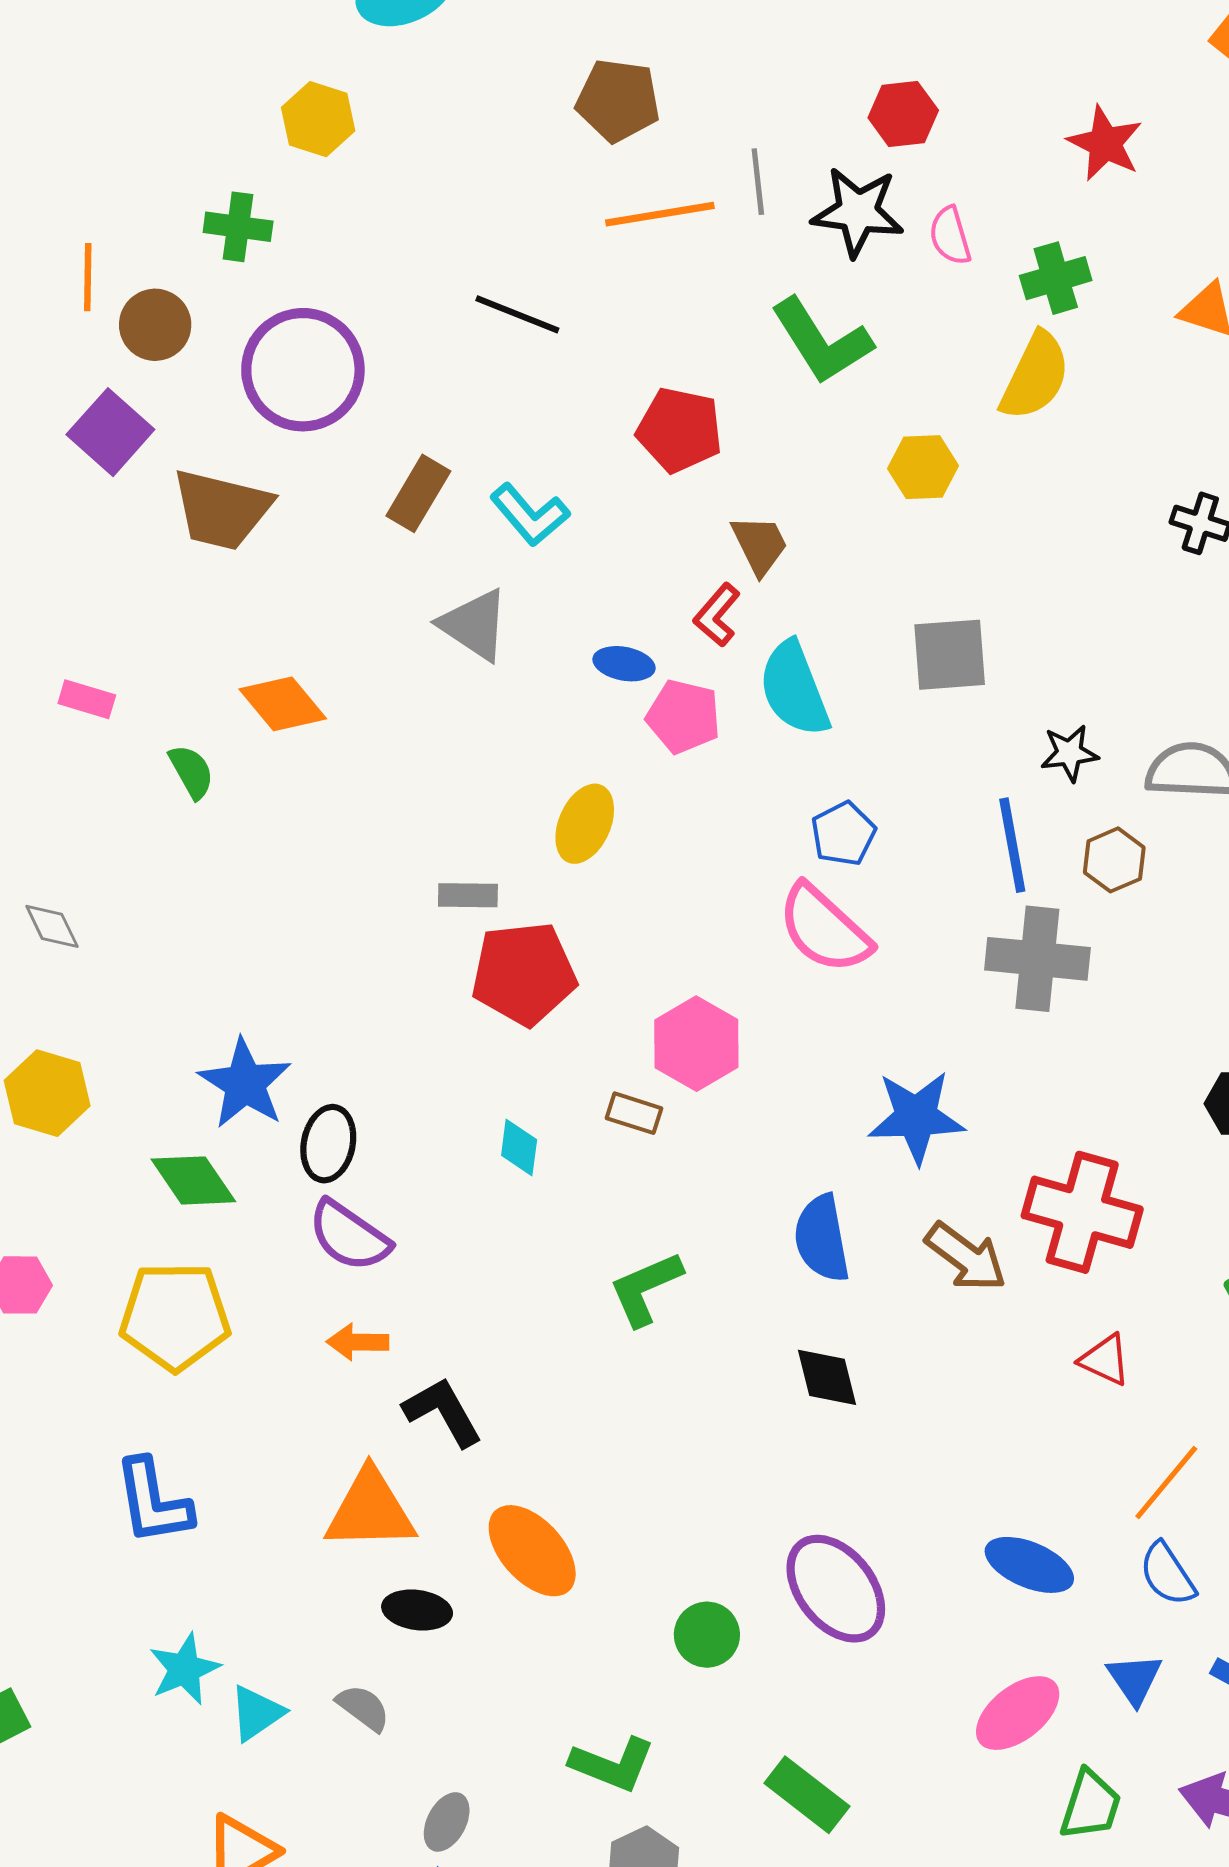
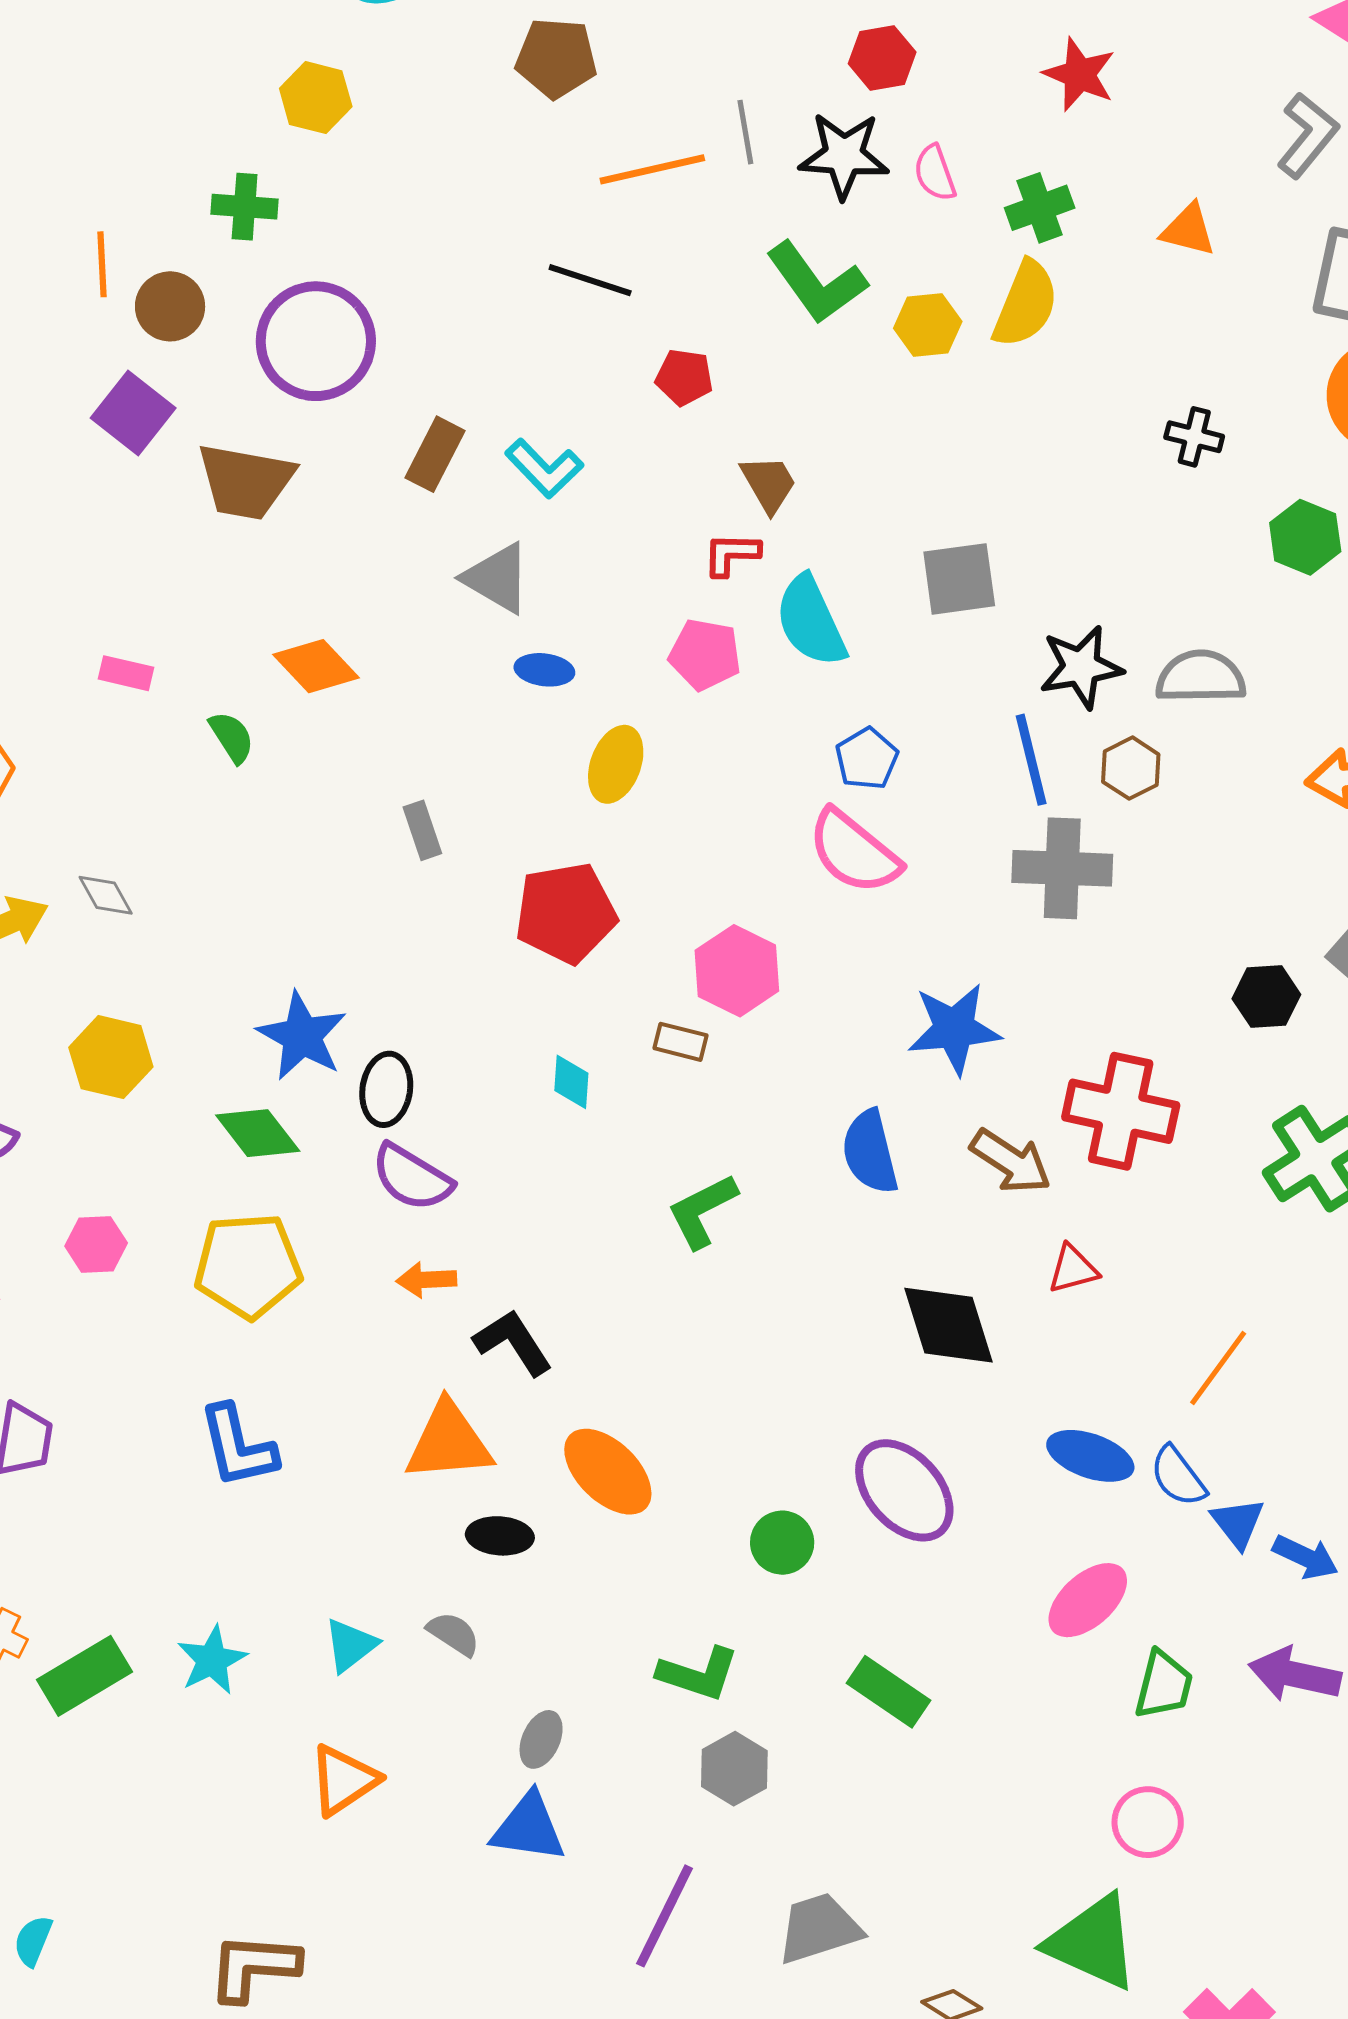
brown pentagon: (618, 100) -> (556, 58), moved
black line: (517, 314) -> (590, 280), moved
red pentagon: (680, 430) -> (684, 377), size x0.7
yellow hexagon: (923, 467) -> (928, 325), moved
red L-shape: (717, 615) -> (731, 554), turned 54
blue ellipse: (624, 664) -> (544, 670), moved
black star: (1069, 753) -> (1081, 667), size x1.5
gray rectangle: (468, 895) -> (422, 830), moved, turned 74
red triangle: (1105, 1360) -> (1073, 1269), moved, turned -36
black diamond: (827, 1377) -> (948, 1325), moved, size x1.5
blue semicircle: (1167, 1574) -> (1178, 1476), moved
cyan star: (184, 1669) -> (212, 1660), moved
blue triangle: (1135, 1679) -> (1238, 1523), moved

